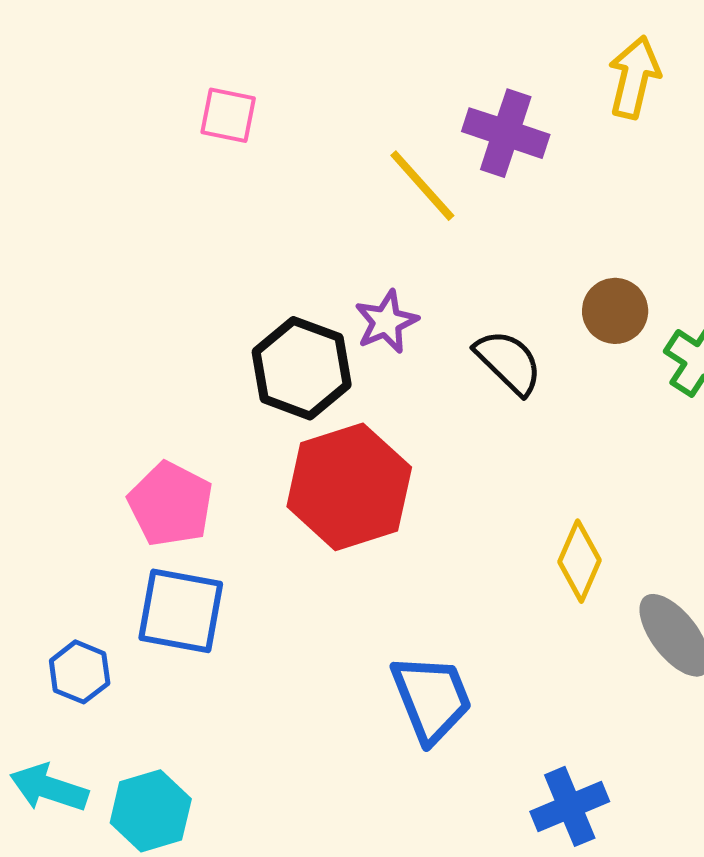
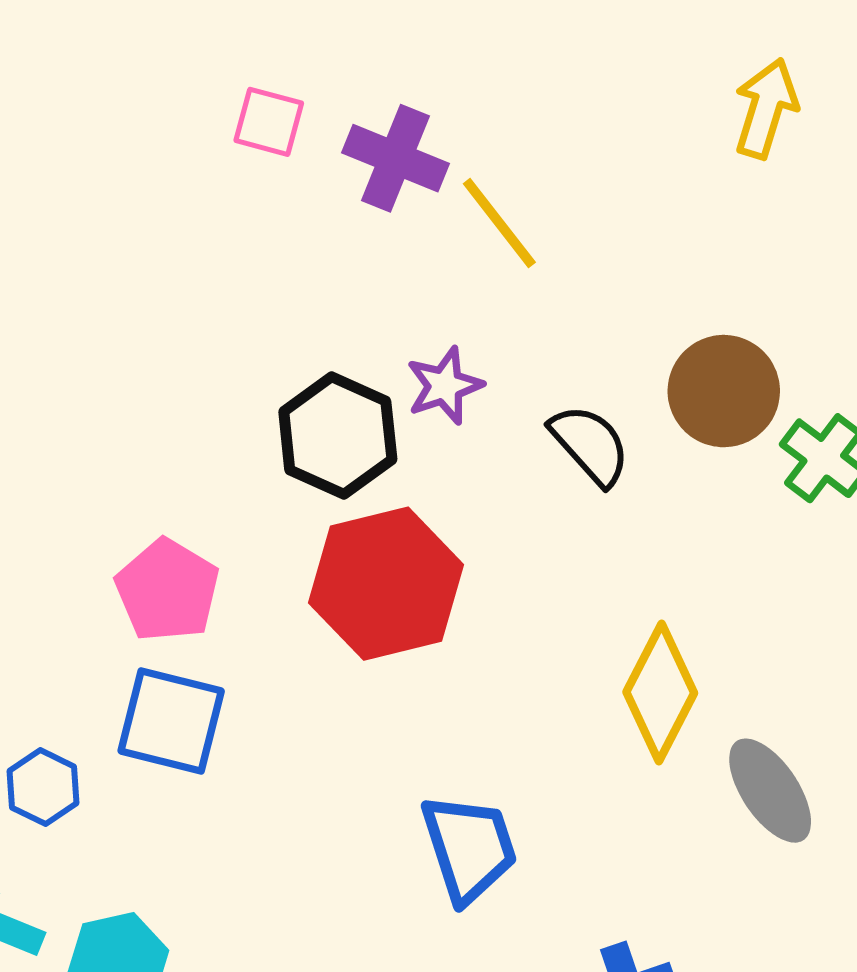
purple cross: (506, 133) -> (396, 158), moved
brown circle: (615, 311) -> (724, 391), size x1.4
yellow diamond: (579, 561) -> (660, 693), size x1.4

